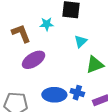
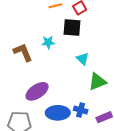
cyan triangle: (81, 41) -> (83, 59), turned -32
purple ellipse: (34, 60) -> (37, 91), moved

